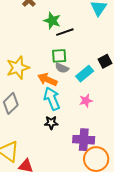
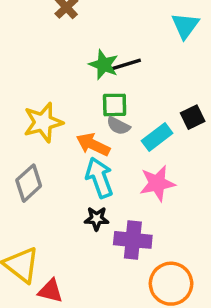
green star: (52, 21) -> (104, 65), moved
pink star: (86, 101) -> (157, 183), size x1.5
purple cross: (84, 140) -> (133, 240), moved

